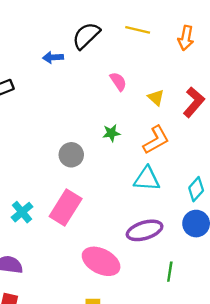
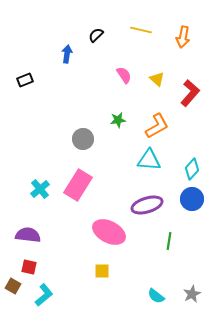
black semicircle: (86, 36) -> (96, 35), size x0.6
blue arrow: (53, 57) -> (67, 54), turned 102
yellow triangle: (156, 98) -> (157, 79), moved

